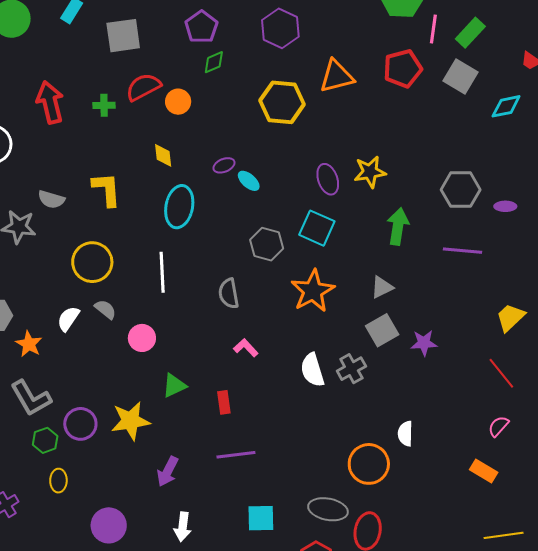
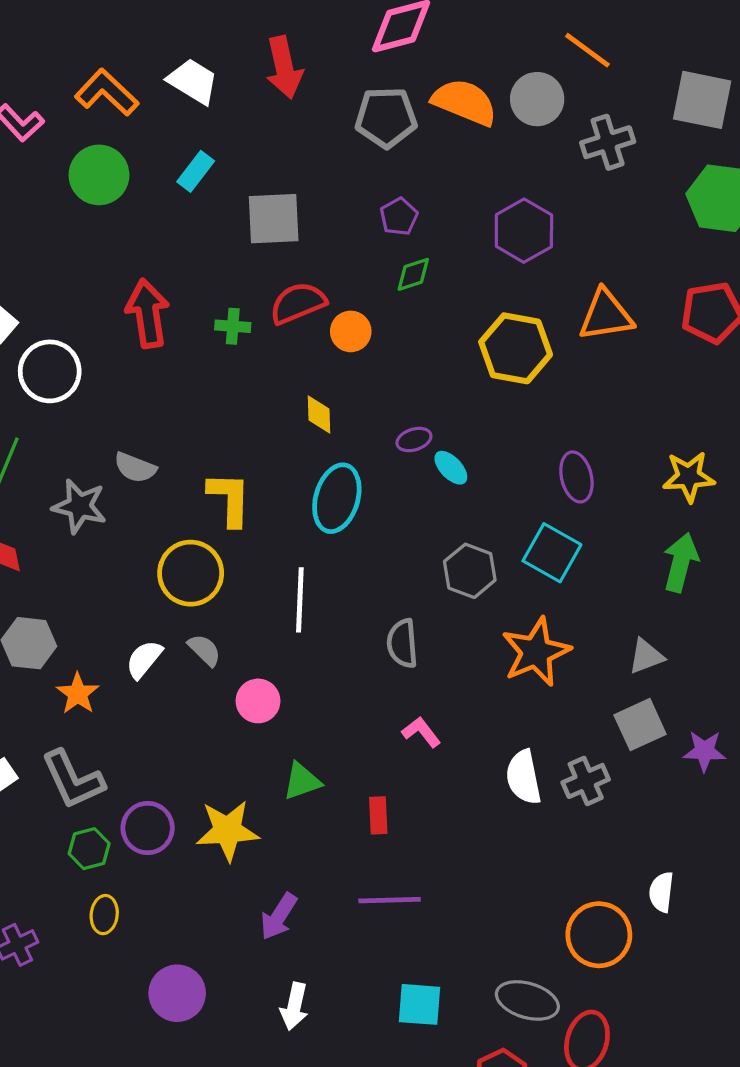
purple pentagon: (201, 27) -> (399, 217), size x0.7
yellow star: (370, 172) -> (689, 477), moved
yellow L-shape: (107, 189) -> (229, 499), moved

